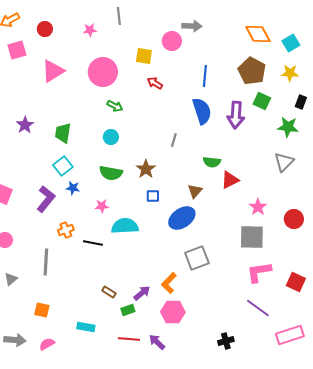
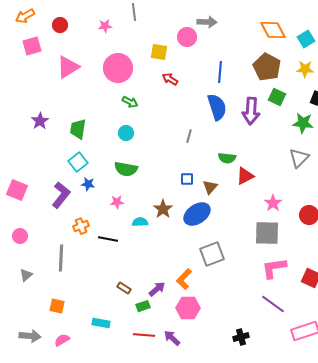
brown star: (146, 169) -> (163, 209), moved
blue square: (153, 196) -> (187, 179), moved
cyan semicircle: (125, 226) -> (140, 222), size x0.6

